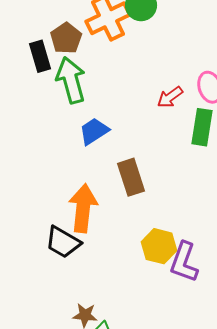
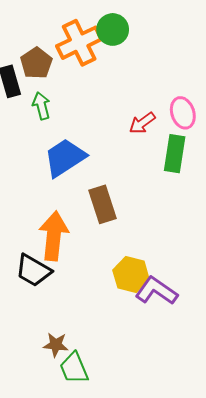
green arrow: (71, 80) -> (41, 106), size x0.6
blue trapezoid: (94, 131) -> (65, 158), size x1.4
purple L-shape: (184, 262) -> (156, 291), turned 105

